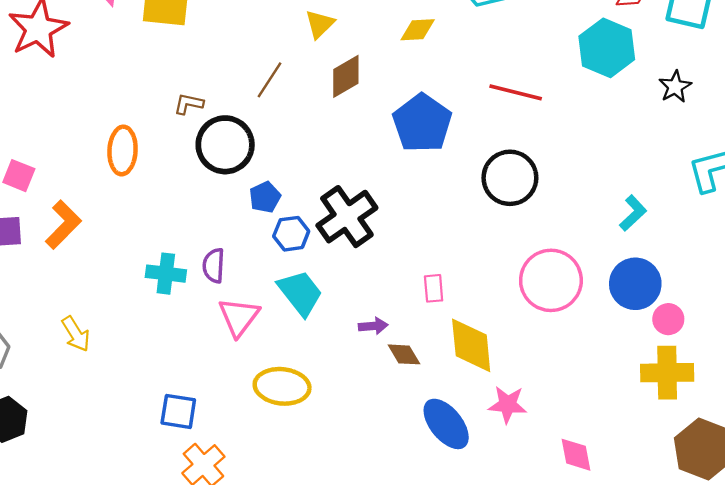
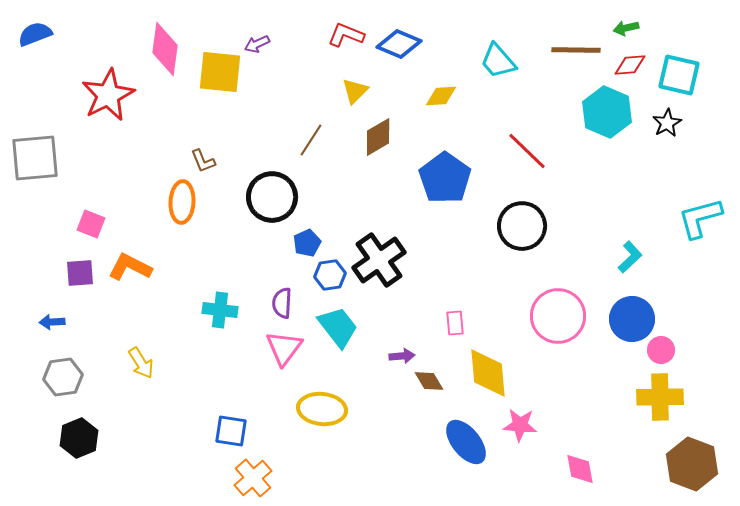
black star: (675, 87) -> (667, 123), moved
red line: (516, 92) -> (527, 151), turned 30
brown L-shape: (189, 104) -> (203, 161), moved, turned -124
orange L-shape: (63, 225) -> (130, 267), turned -108
purple semicircle: (214, 266) -> (282, 303), moved

